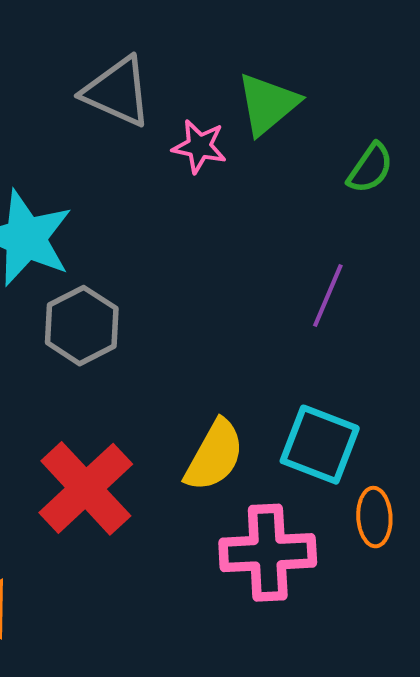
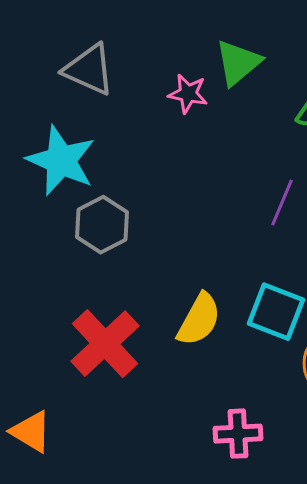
gray triangle: (117, 92) -> (89, 70), moved
pink cross: (268, 553) -> (238, 434), moved, size x0.7

